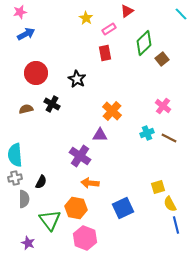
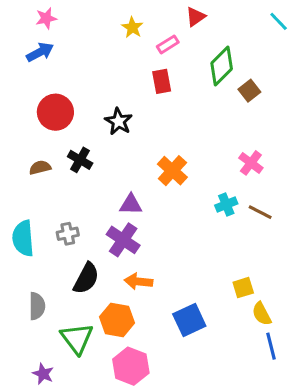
pink star: (20, 12) -> (46, 18), moved
purple triangle: (100, 135) -> (131, 205), moved
gray cross: (15, 178) -> (68, 234), moved
black semicircle: (41, 182) -> (86, 278), moved, size x1.5

